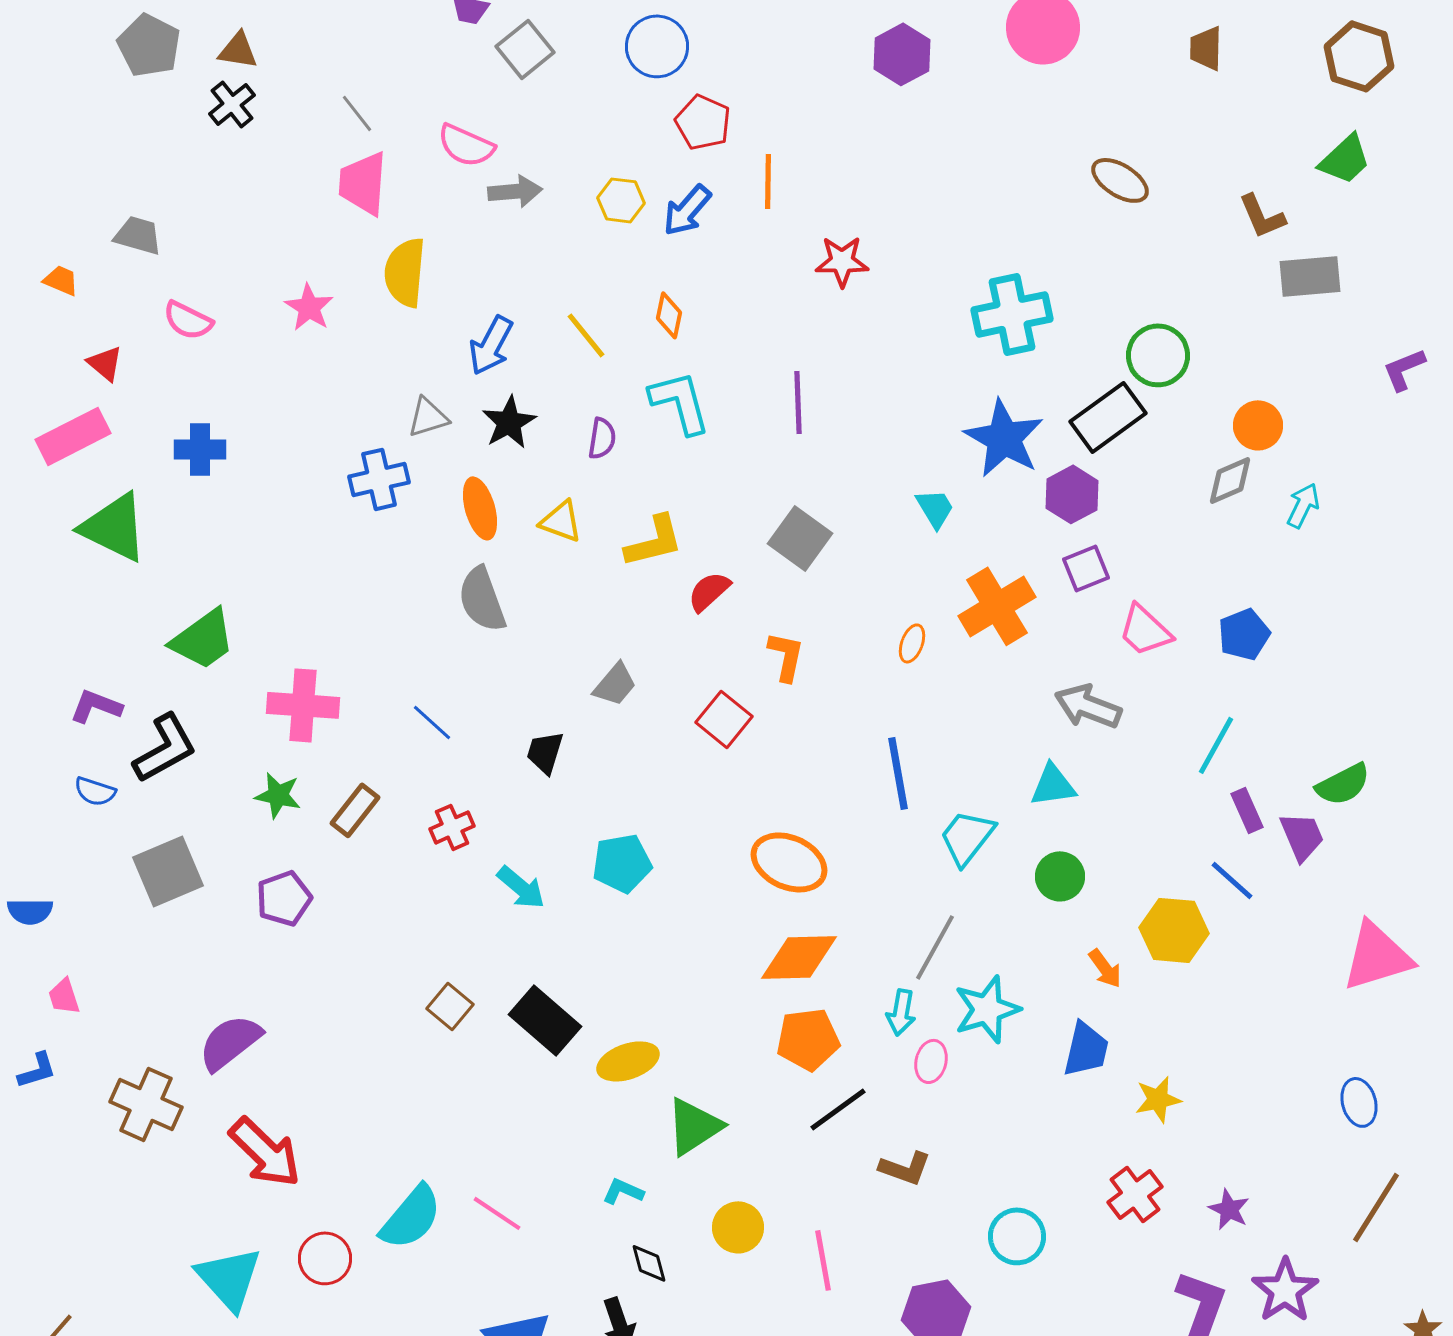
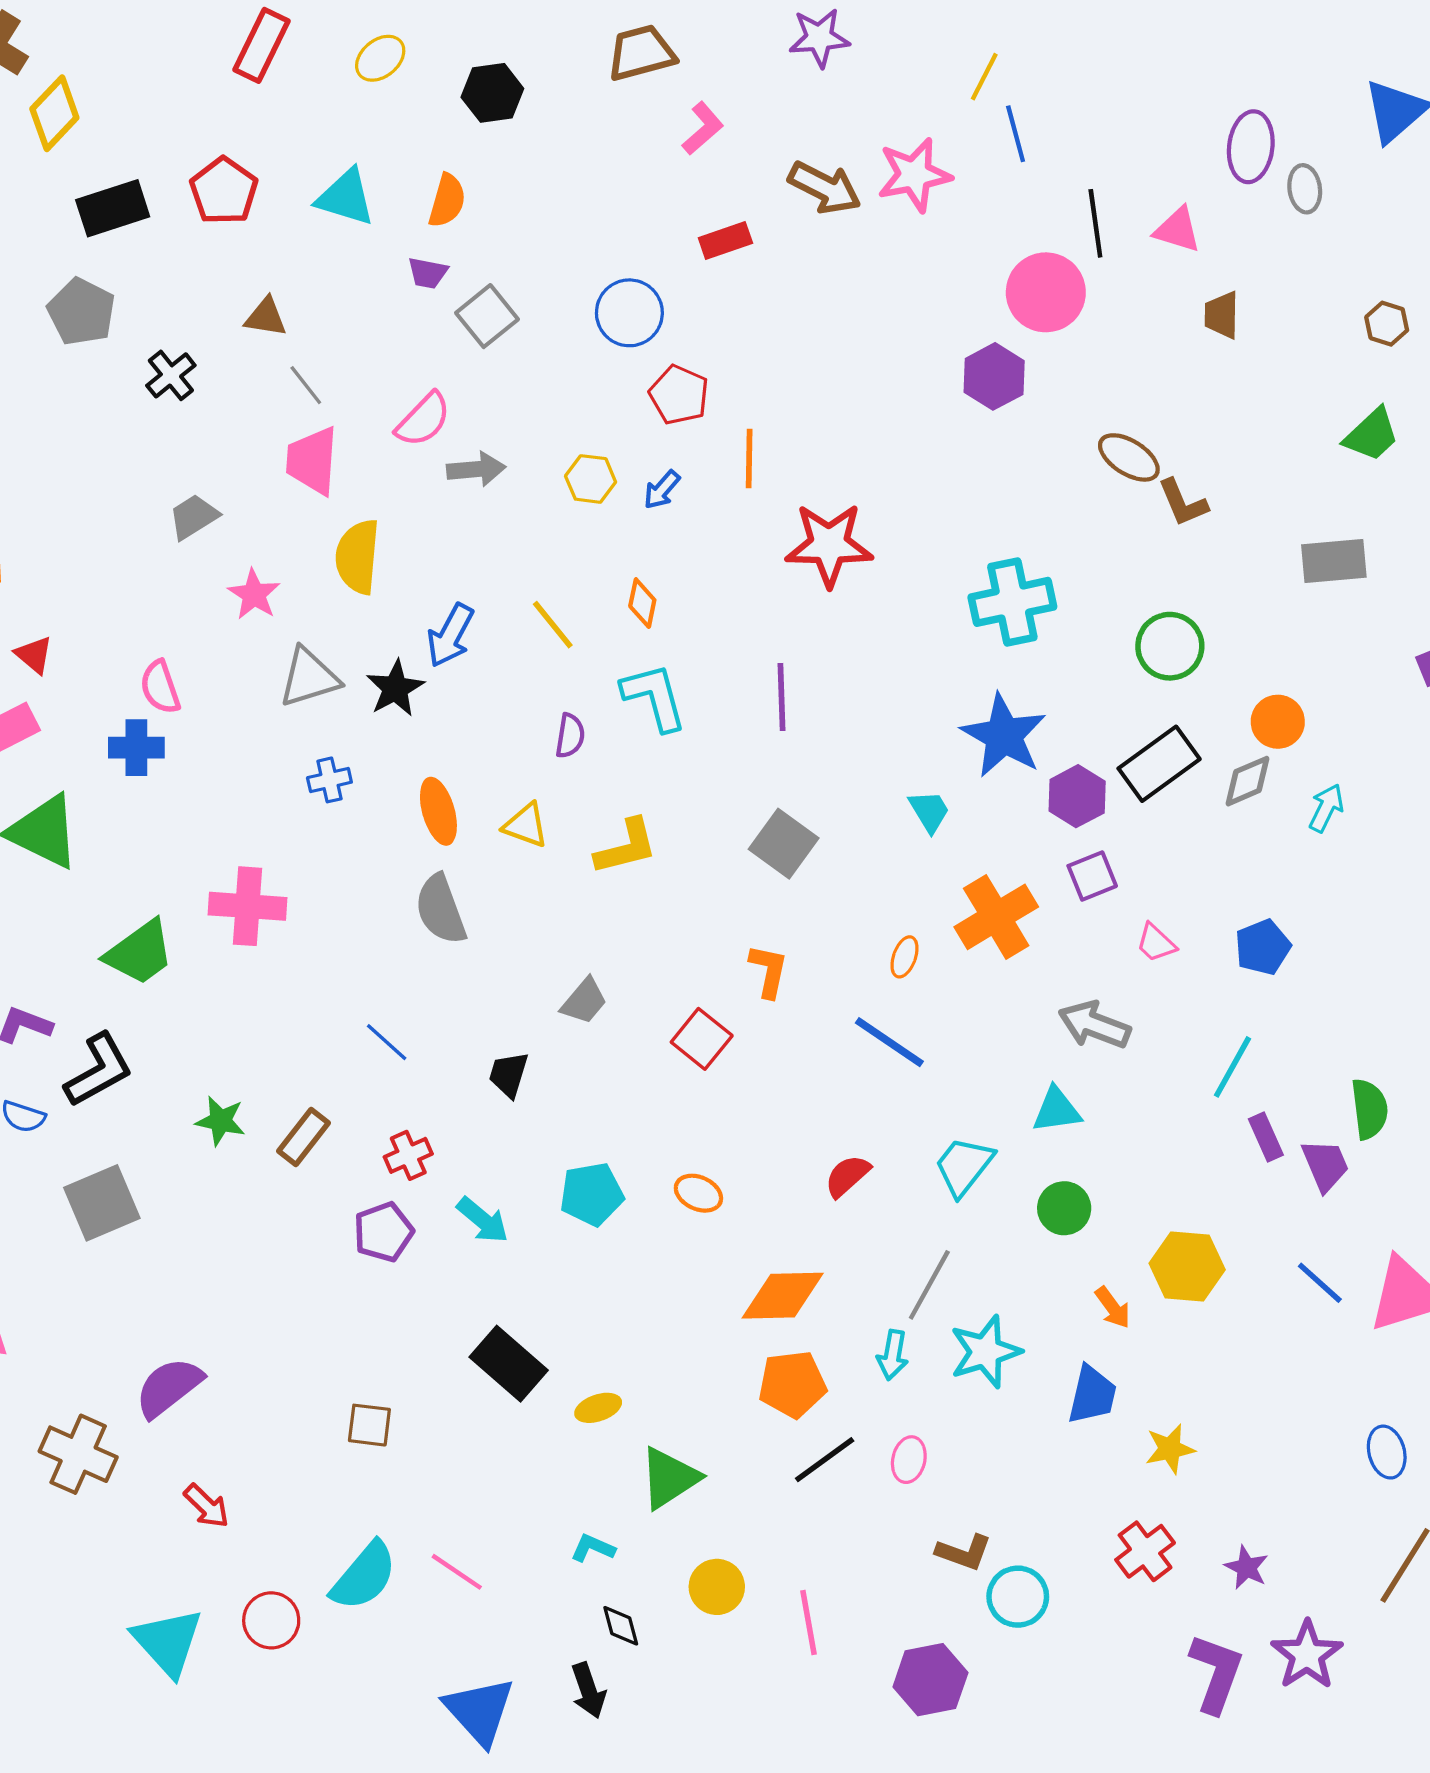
brown triangle: (238, 50) -> (266, 317), moved
purple hexagon: (902, 54) -> (994, 376), moved
brown hexagon: (1359, 56) -> (1387, 324), size x0.6
pink semicircle: (466, 145) -> (423, 420), turned -70
blue arrow: (687, 210) -> (662, 490), size x0.7
brown L-shape: (1262, 216) -> (1183, 503), moved
gray trapezoid: (138, 235) -> (194, 517), moved, turned -48
red star: (842, 261) -> (829, 545), size x1.5
pink semicircle: (188, 320) -> (160, 687), moved, turned 45
gray triangle: (428, 417) -> (309, 677), moved, size x1.4
black rectangle: (1108, 417) -> (1159, 764), moved
black star: (509, 422) -> (395, 688), moved
blue cross: (379, 479) -> (329, 780), size x0.7
red semicircle: (709, 591) -> (847, 1176), moved
pink trapezoid: (1145, 630) -> (1156, 943), size x0.7
pink cross: (303, 705) -> (248, 906), moved
blue line: (898, 773) -> (889, 1042), moved, turned -46
green semicircle: (1343, 784) -> (1369, 1109), turned -70
orange ellipse: (789, 862) -> (698, 1193), moved, size x0.6
blue line: (1232, 880) -> (1320, 1283), moved
purple pentagon: (284, 898) -> (383, 1232), moved
brown square: (450, 1006) -> (369, 1425), moved, turned -33
yellow ellipse: (628, 1061) -> (598, 1408), size x0.7
pink ellipse: (931, 1061) -> (909, 1460), moved
red arrow: (265, 1152) -> (207, 1506), size x0.6
brown L-shape: (905, 1168) -> (964, 1552), moved

